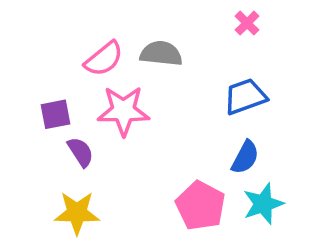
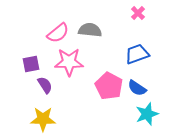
blue semicircle: (245, 157) -> (137, 88), turned 96
pink pentagon: (200, 206) -> (109, 86), moved

